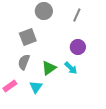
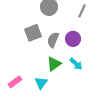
purple circle: (78, 47) -> (73, 39), moved
gray semicircle: (24, 62) -> (53, 40), moved

